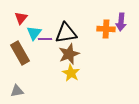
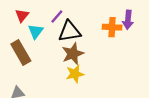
purple line: (45, 39) -> (57, 17), moved, turned -48
yellow star: (71, 73) -> (75, 74), turned 30

